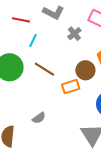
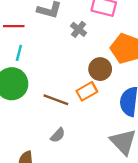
cyan line: (33, 40) -> (19, 53), moved
brown line: (44, 69) -> (56, 100), moved

